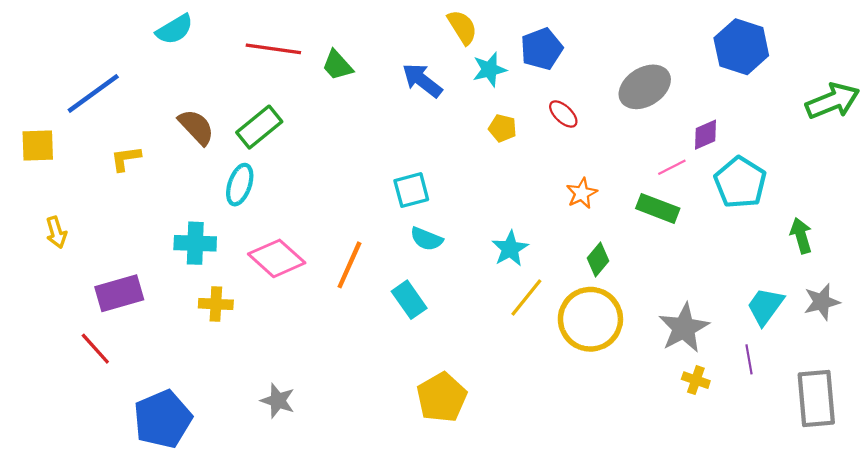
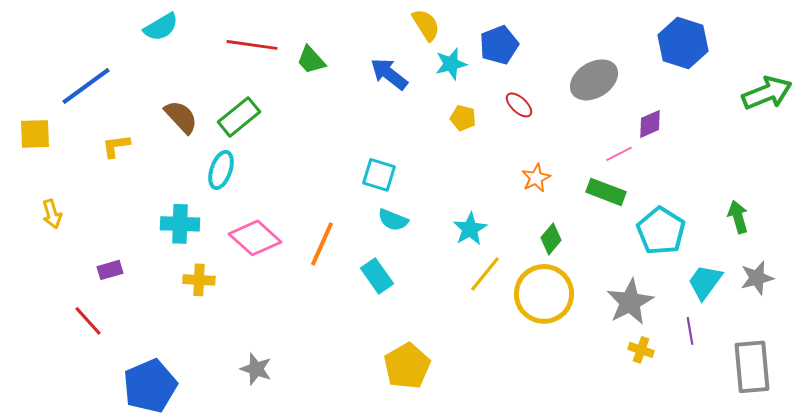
cyan pentagon: (740, 182) -> (661, 231), moved
cyan square: (411, 190) -> (379, 175), turned 32
purple rectangle: (119, 293) -> (110, 270), size x0.6

